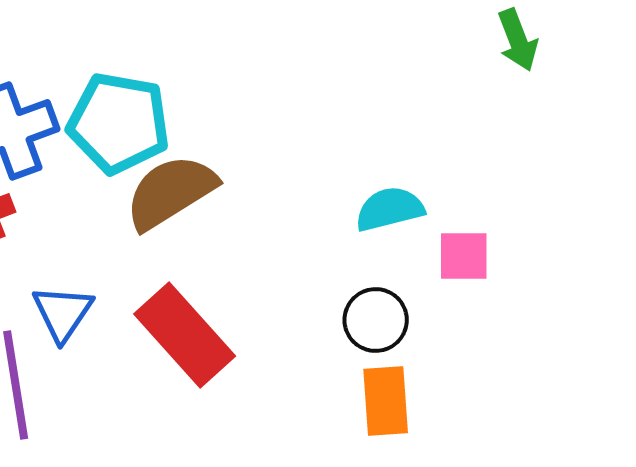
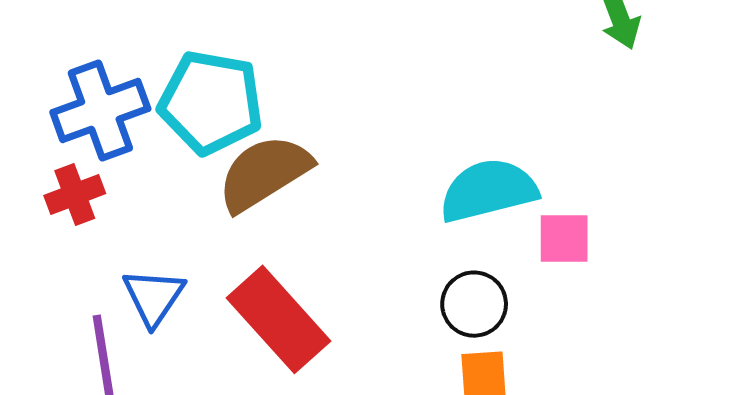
cyan semicircle: (390, 209) -> (488, 190), size x1.4

